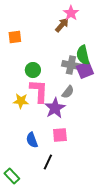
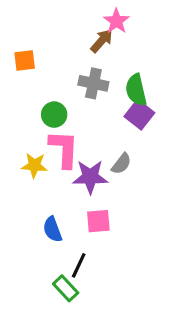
gray cross: (71, 65) -> (93, 83), moved
purple square: (85, 70) -> (139, 115), turned -30
gray semicircle: (68, 92) -> (121, 164), moved
purple star: (55, 108) -> (90, 177), turned 30
green rectangle: (12, 176) -> (66, 288), moved

